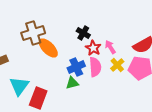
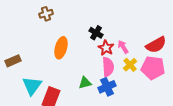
brown cross: (33, 33) -> (46, 14), moved, size x0.6
orange ellipse: (48, 48) -> (61, 48), turned 60
blue cross: (76, 67) -> (107, 87), moved

